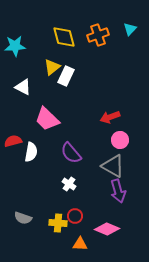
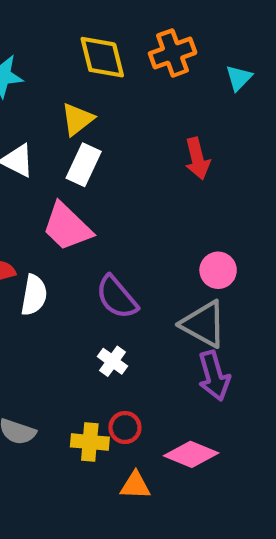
cyan triangle: (130, 29) -> (239, 78), moved
white rectangle: (66, 76) -> (84, 165), moved
red arrow: (110, 117) -> (197, 159), moved, turned -84

